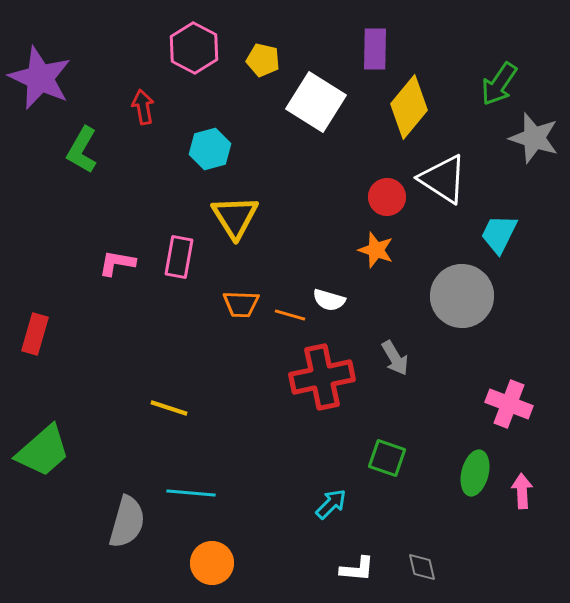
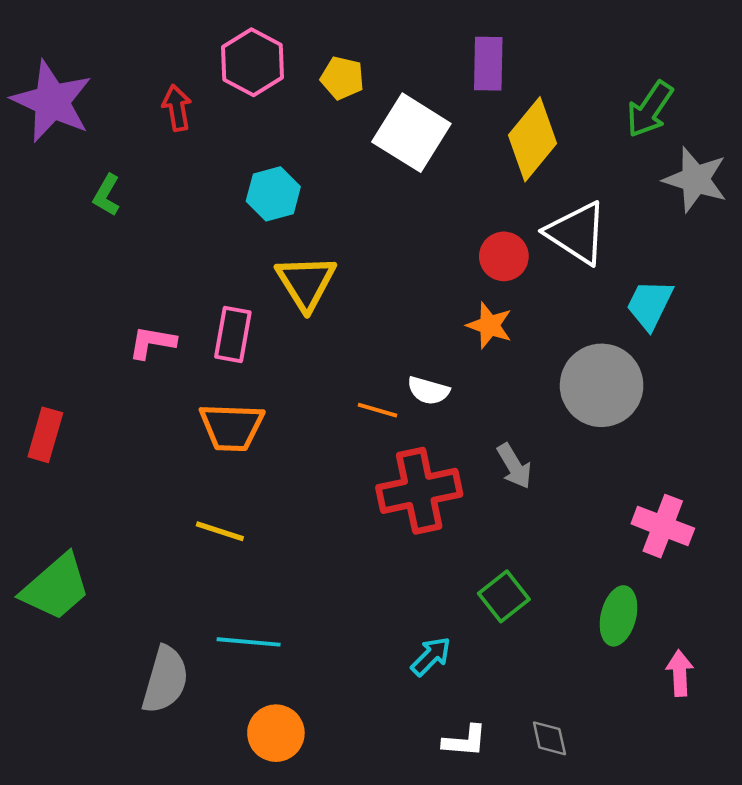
red arrow: (143, 107) -> (177, 108), moved
green L-shape: (82, 150) -> (107, 195), size x0.7
orange trapezoid: (241, 304) -> (232, 427), moved, size x1.4
green square: (387, 458) -> (504, 596), turned 33
pink arrow: (522, 491) -> (680, 673), moved

